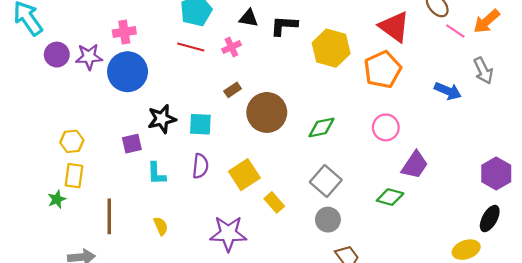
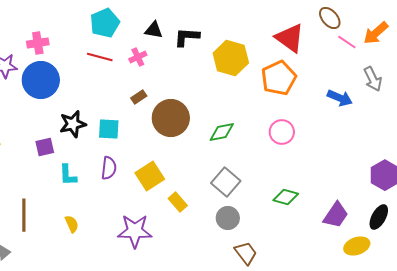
purple trapezoid: (415, 165) -> (336, 215), moved

